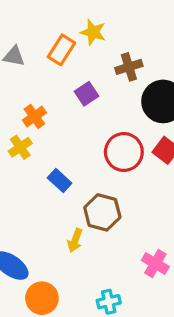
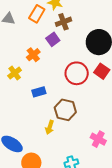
brown cross: (129, 67) -> (63, 22), moved
orange cross: (34, 116) -> (33, 55), moved
blue rectangle: (60, 180) -> (39, 92), turned -56

